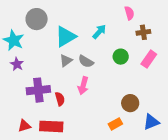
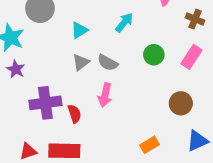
brown cross: (143, 32) -> (195, 19), moved, turned 32
cyan triangle: (66, 37) -> (79, 30), size x0.6
brown circle: (130, 103) -> (181, 103), moved

